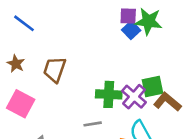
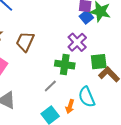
purple cross: (134, 97) -> (77, 42), moved
gray line: (93, 124) -> (50, 86), turned -40

